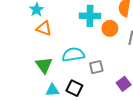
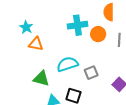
green triangle: (44, 65) -> (41, 78), turned -30

